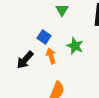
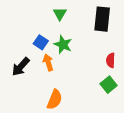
green star: (75, 46) -> (63, 44), moved

